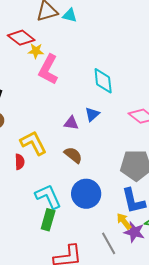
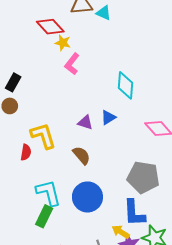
pink L-shape: (48, 70) -> (72, 64), size x0.7
yellow arrow: (124, 221) -> (121, 232), turned -30

